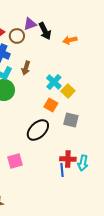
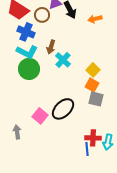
cyan cross: (54, 82) -> (63, 60), moved
orange square: (51, 105) -> (92, 85), moved
pink square: (15, 161) -> (40, 116), moved, turned -35

